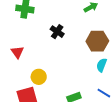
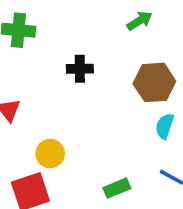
black cross: (57, 32) -> (80, 69), turned -32

